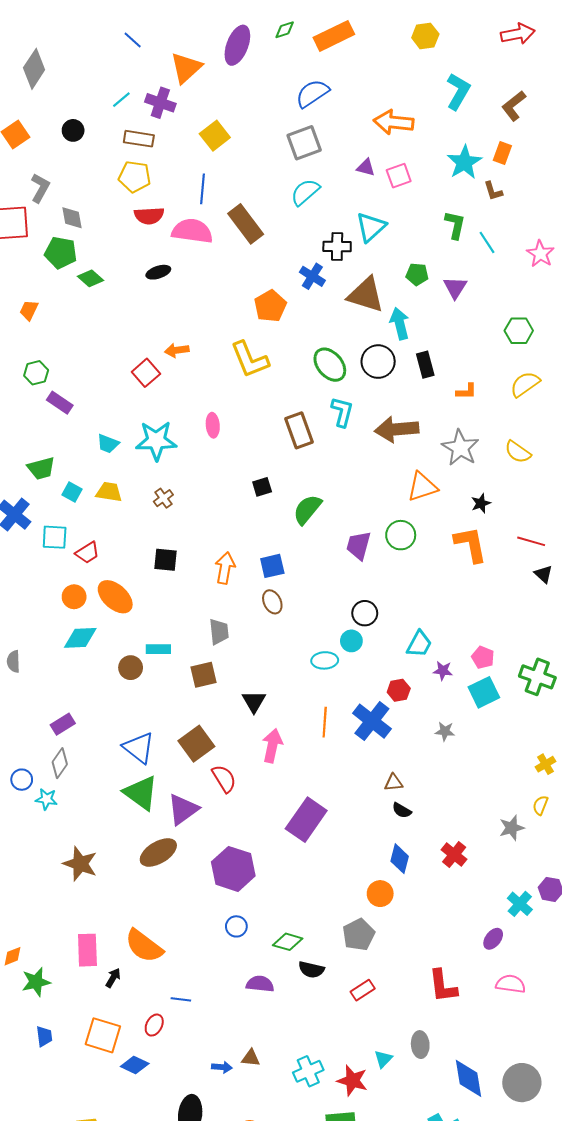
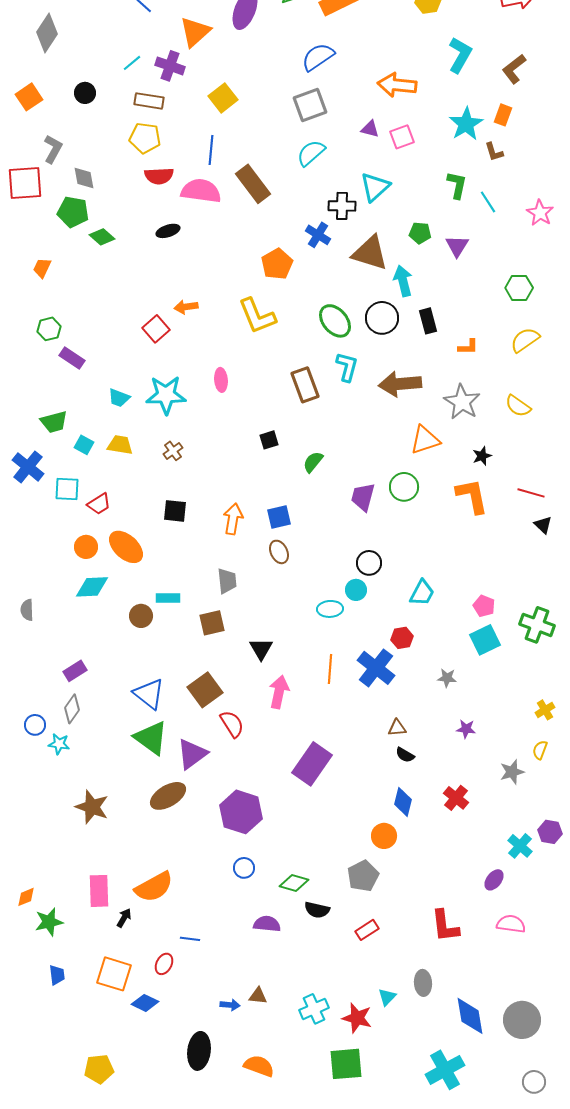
green semicircle: (307, 509) -> (313, 462), size x0.7
purple star: (443, 671) -> (466, 729), moved
orange semicircle: (144, 946) -> (154, 887), turned -66

